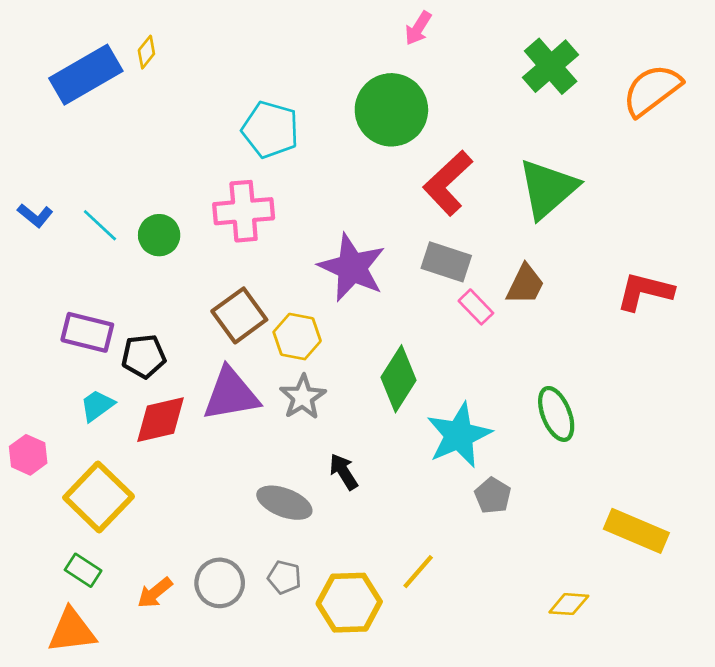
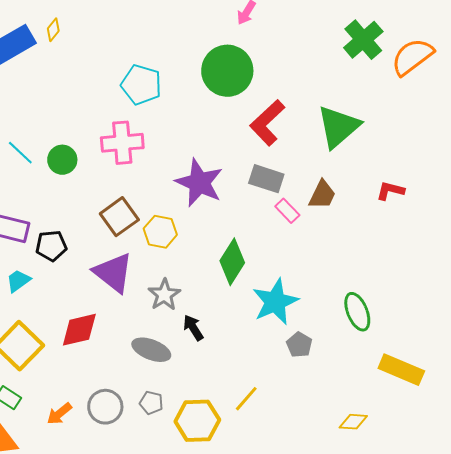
green cross: (551, 66) -> (363, 40), moved
red L-shape: (645, 291) -> (390, 191), moved, size x0.7
purple triangle: (231, 394) -> (113, 273), turned 48
gray star: (303, 397) -> (164, 295), moved
green ellipse: (556, 414) -> (357, 312), moved
red diamond: (161, 420) -> (79, 330), moved

